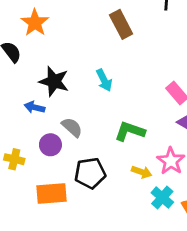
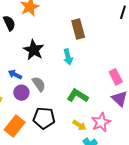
brown rectangle: (121, 24) -> (78, 29), moved
blue arrow: (35, 107) -> (15, 74), moved
orange rectangle: (52, 194) -> (15, 126), turned -60

